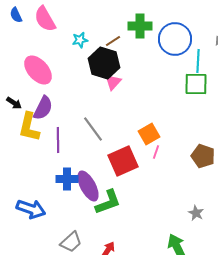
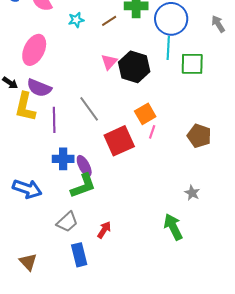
cyan line: (198, 61) -> (168, 48), moved
black hexagon: (104, 63) -> (134, 67), moved
pink ellipse: (38, 70) -> (34, 50), turned 68
purple semicircle: (43, 108) -> (39, 88), turned 85
purple ellipse: (88, 186) -> (84, 166), size x0.7
green L-shape: (108, 202) -> (83, 186), moved

